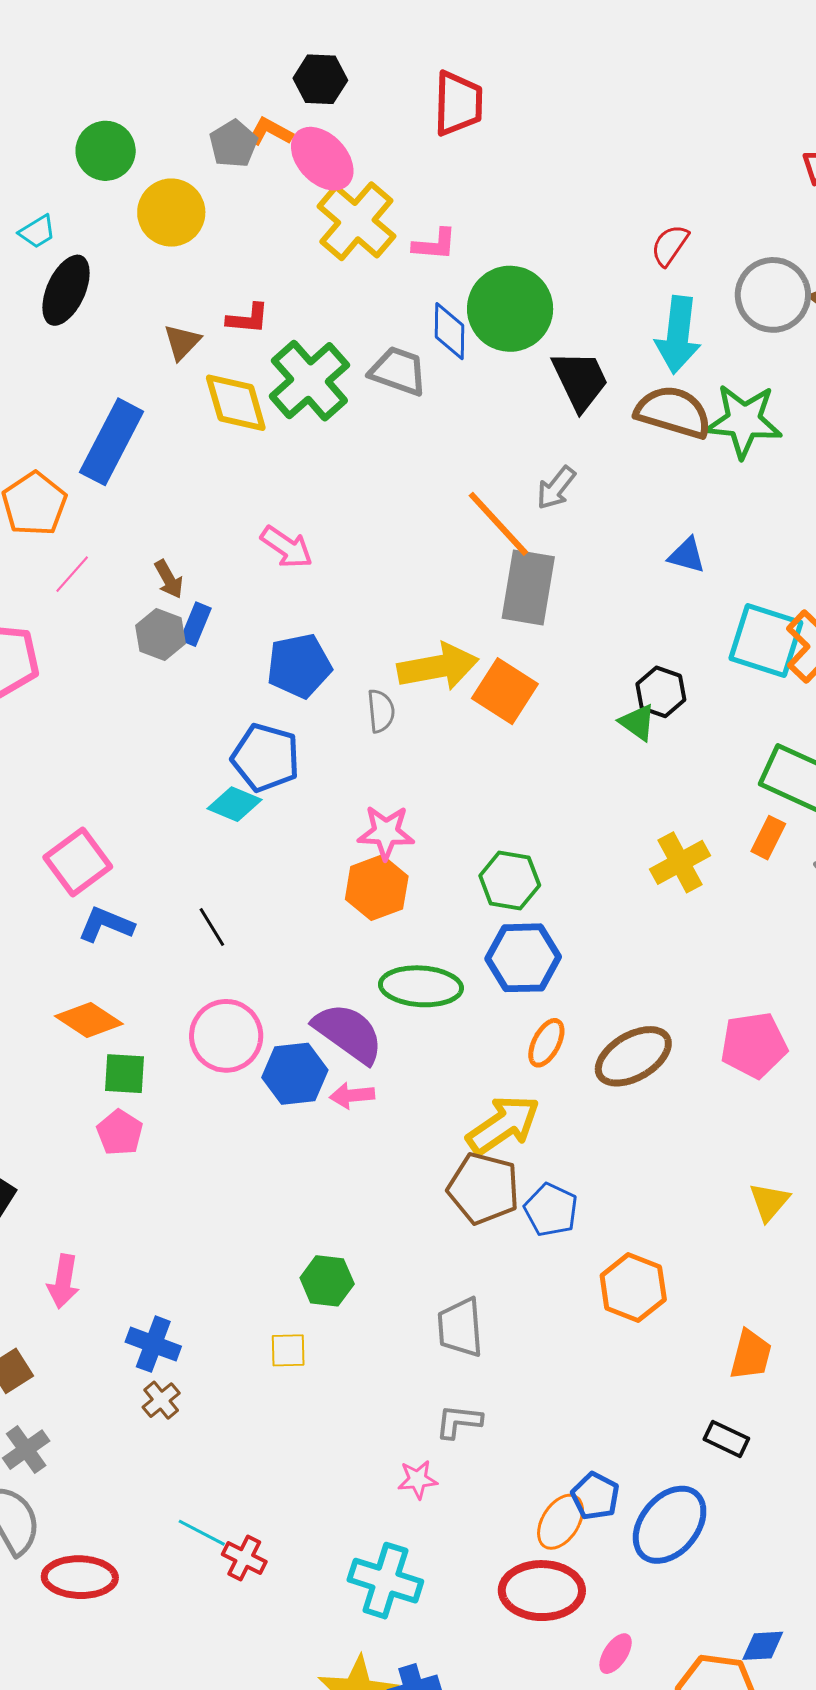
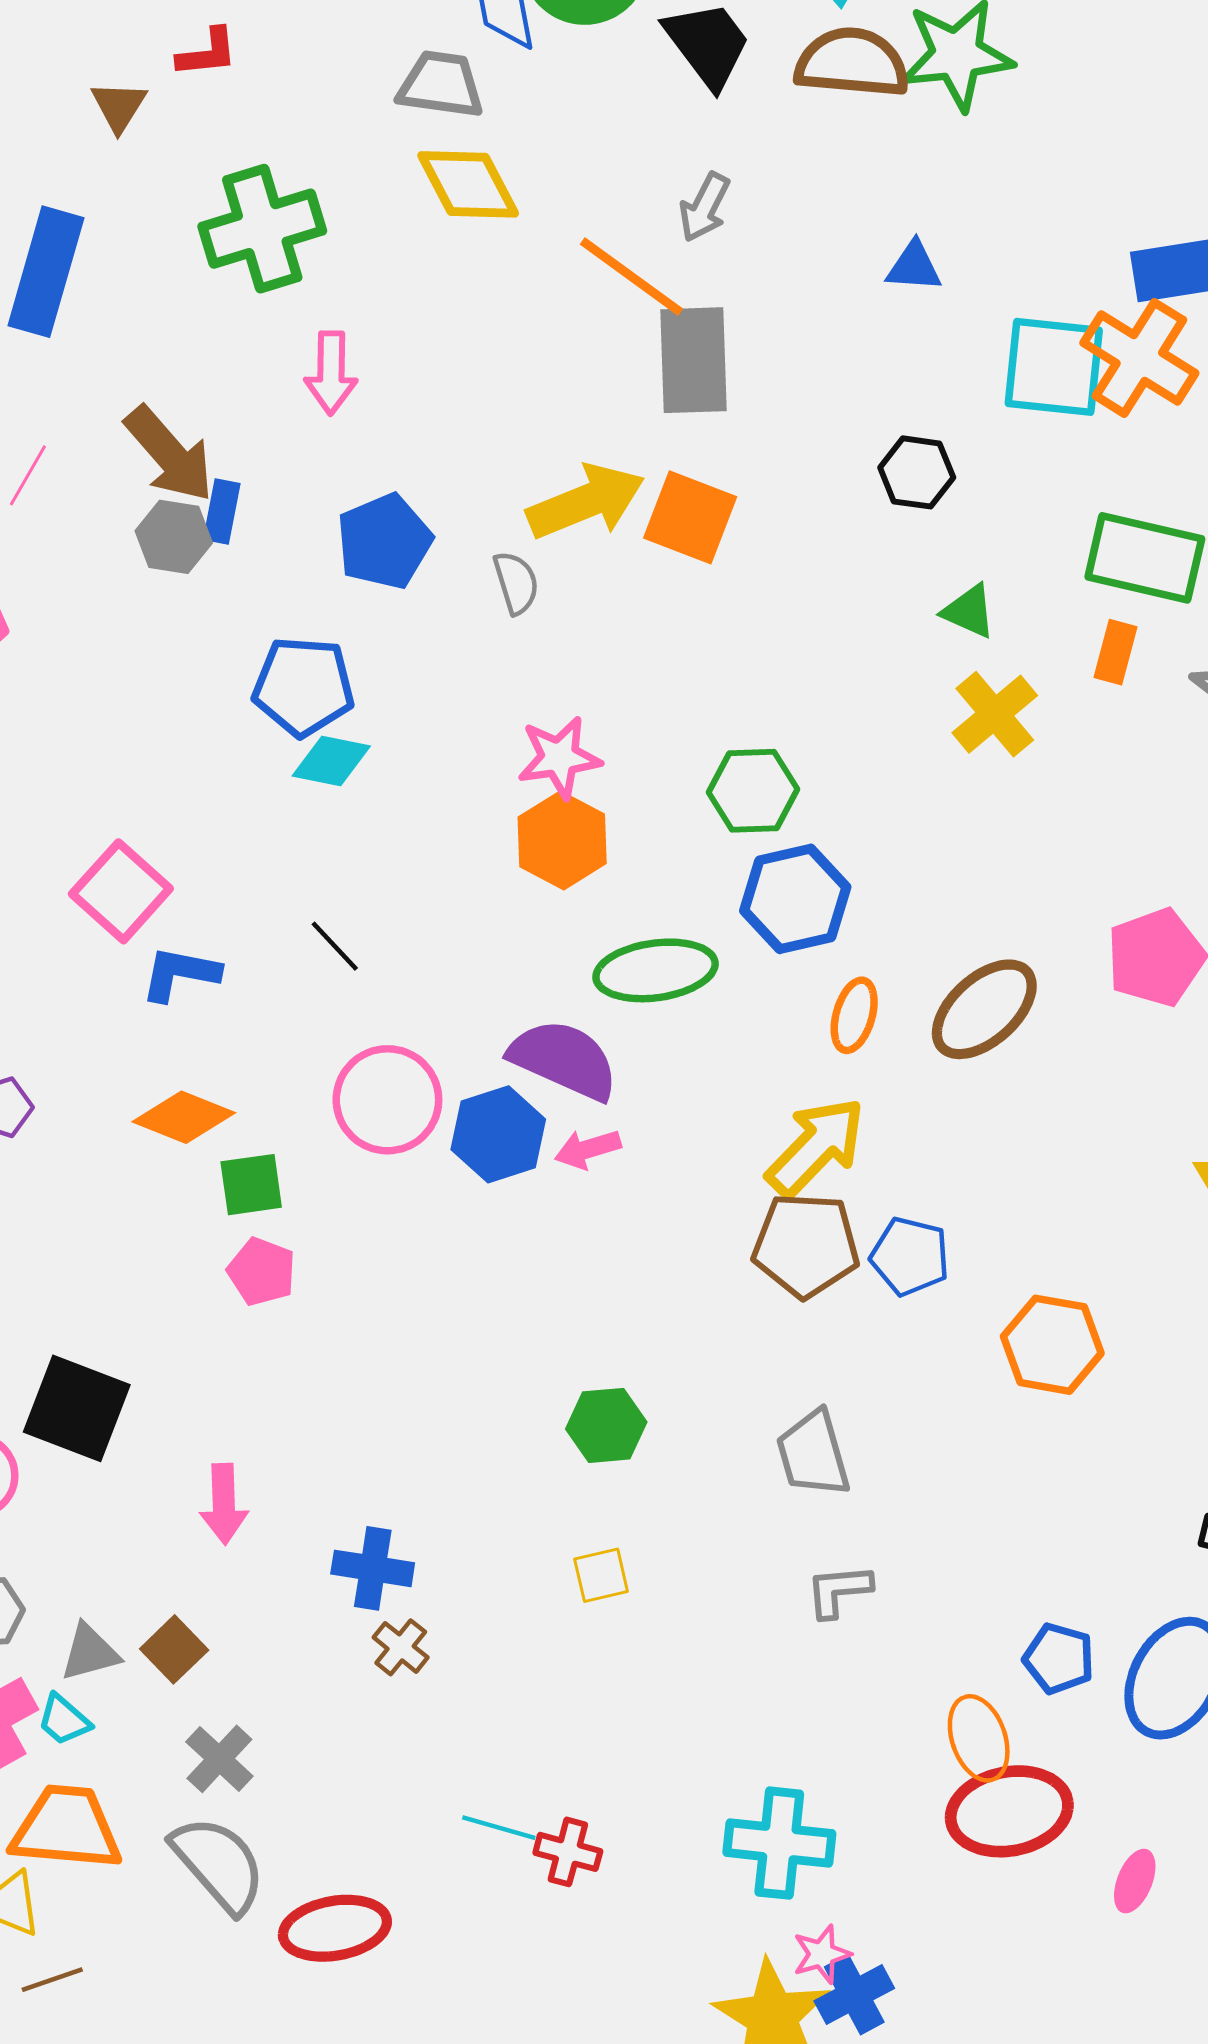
green cross: (309, 381) -> (262, 229), moved, turned 36
yellow diamond: (236, 403) -> (468, 184), moved
pink arrow: (287, 547) -> (331, 373), turned 68
brown arrow: (169, 579) -> (169, 454), size x1.8
green triangle: (638, 722) -> (969, 611), moved
blue pentagon: (266, 758) -> (303, 686), moved
yellow square: (288, 1350) -> (601, 1575), moved
pink star: (418, 1480) -> (822, 1954), moved
orange ellipse: (561, 1522) -> (979, 1738), moved, turned -40

